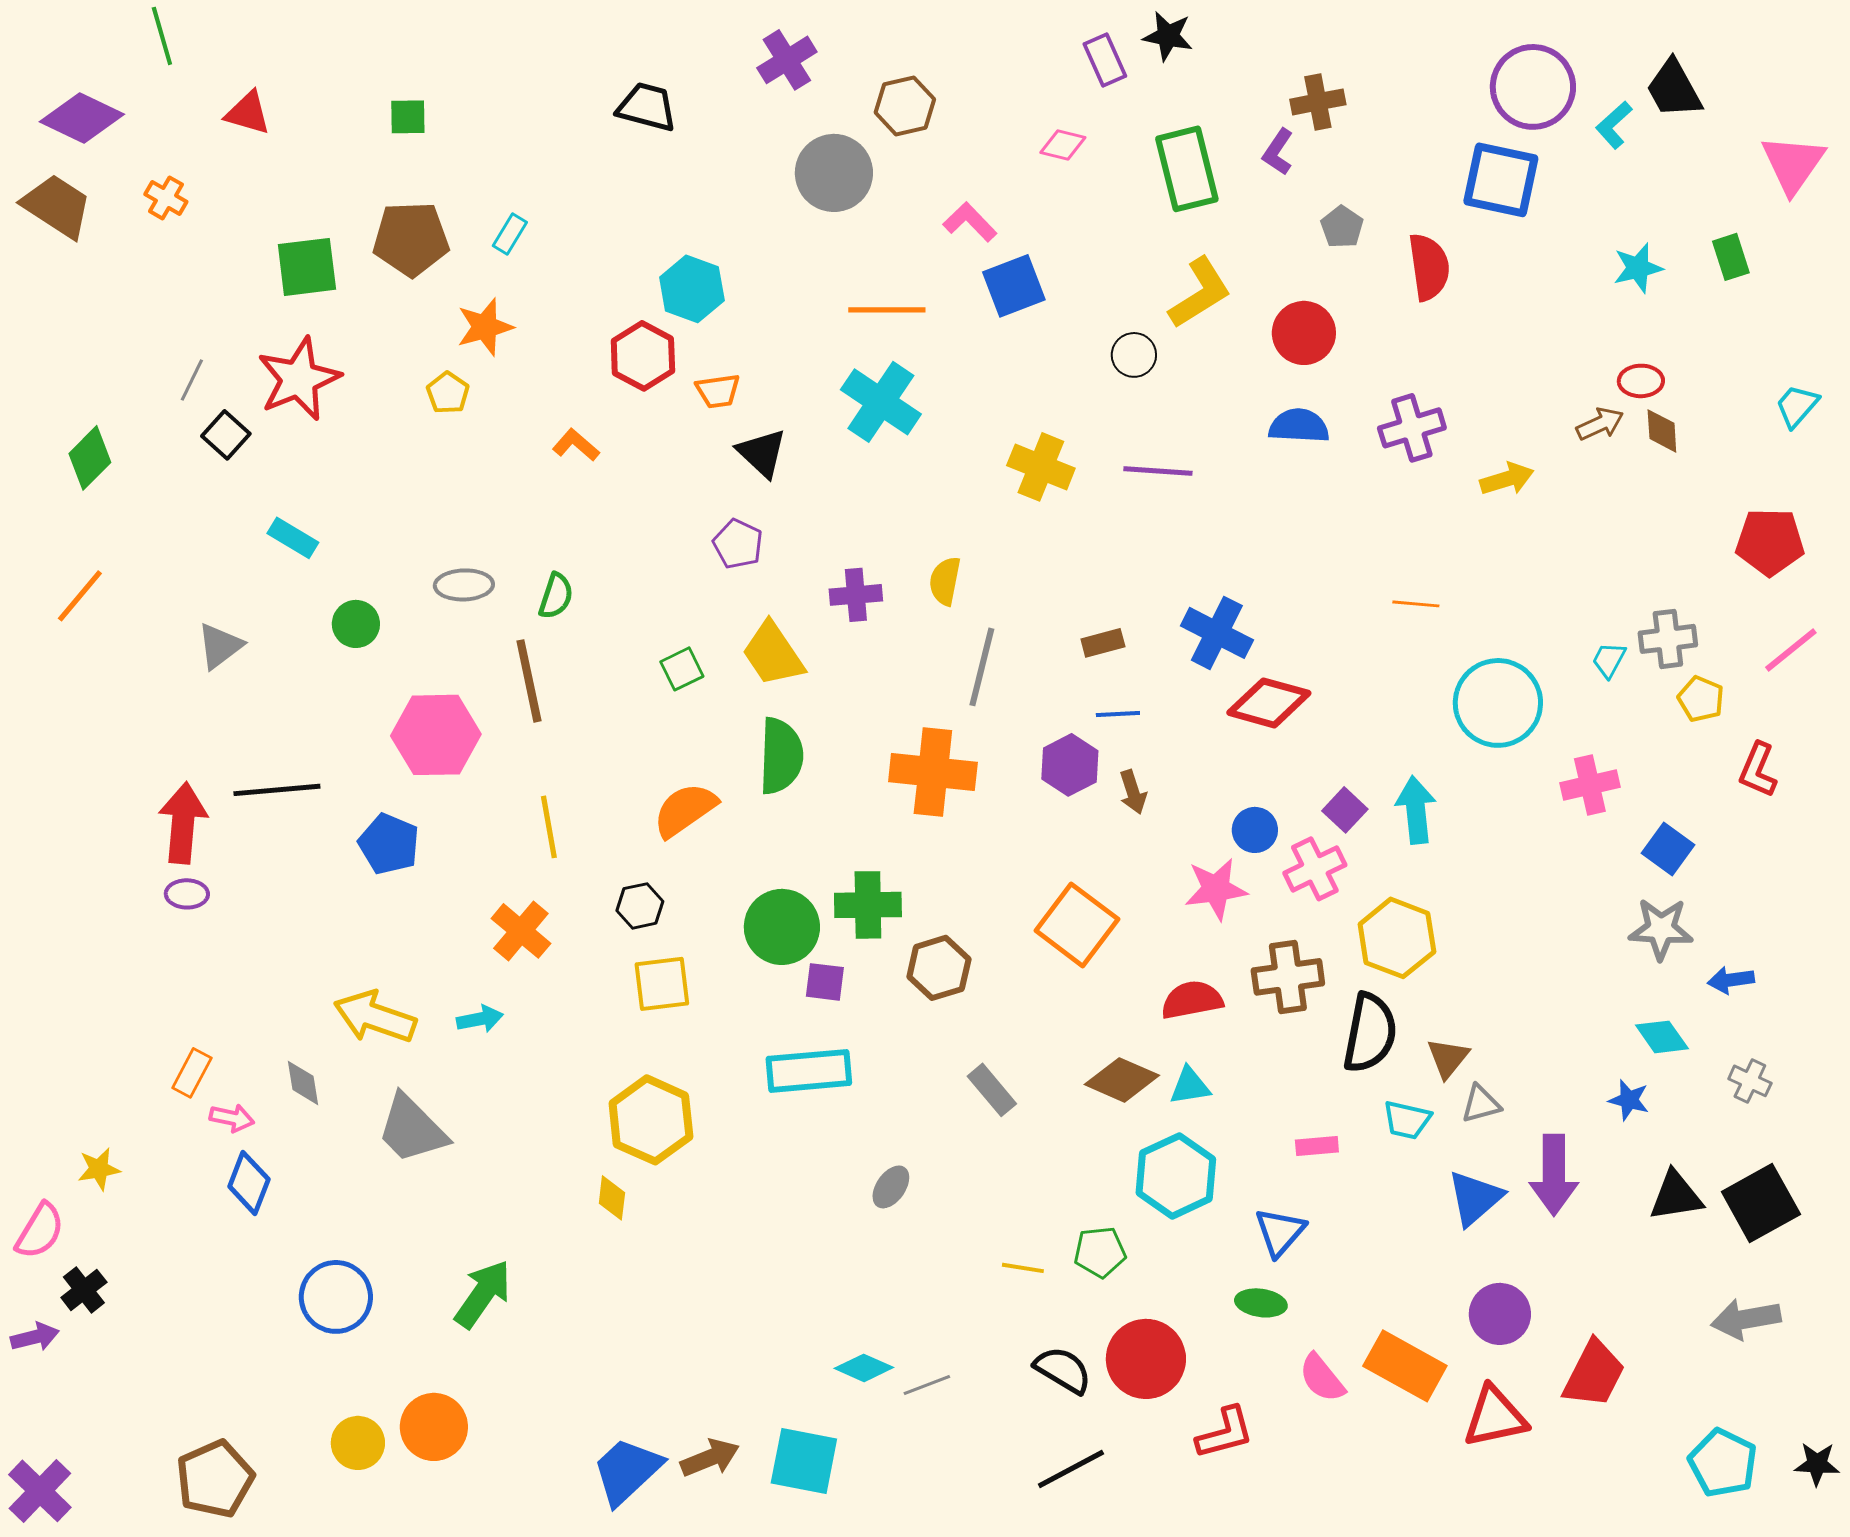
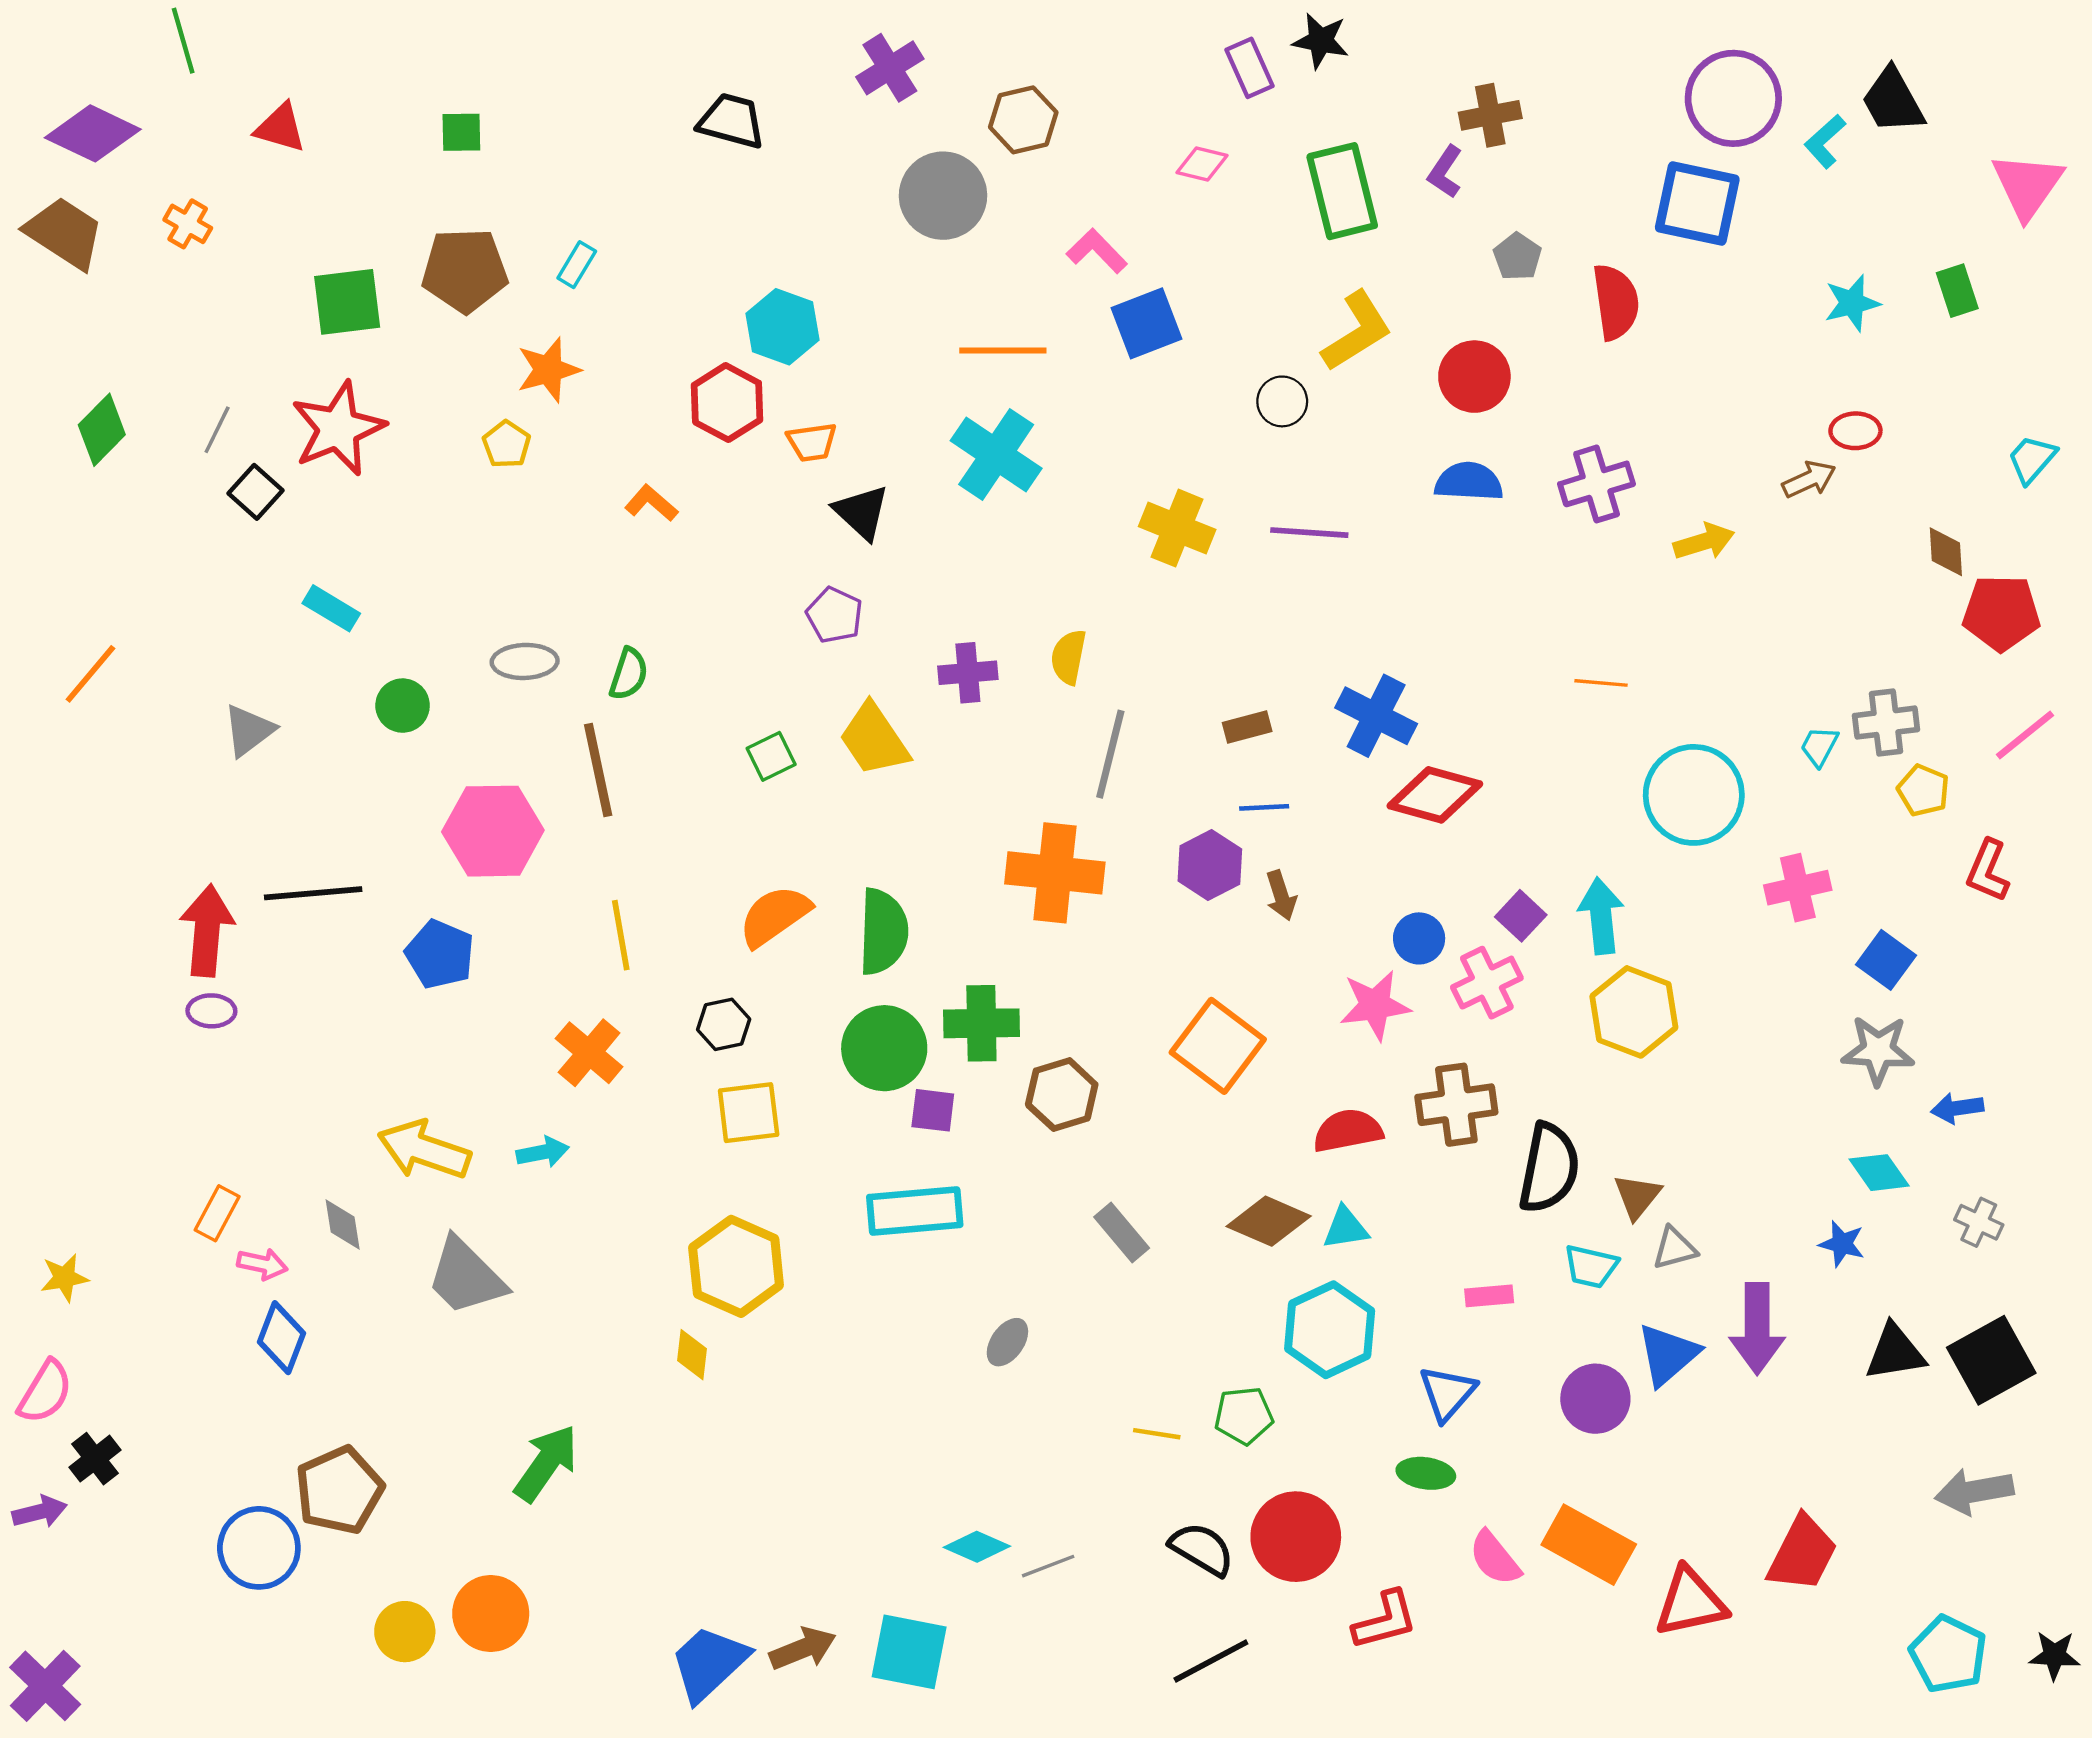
brown diamond: (1662, 431) -> (1946, 552), moved
green diamond: (90, 458) -> (102, 430), moved
green semicircle: (781, 756) -> (883, 932), moved
yellow hexagon: (1397, 938) -> (1634, 1012), moved
yellow star: (99, 1169) -> (64, 1278), moved
blue circle: (336, 1297) -> (259, 1548), moved
purple circle: (1500, 1314) -> (1595, 1399), moved
brown pentagon: (215, 1479) -> (339, 1490), moved

